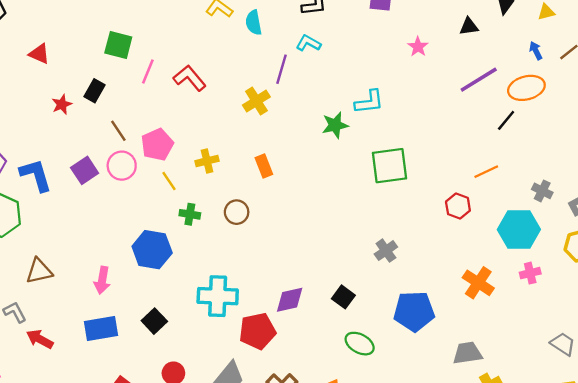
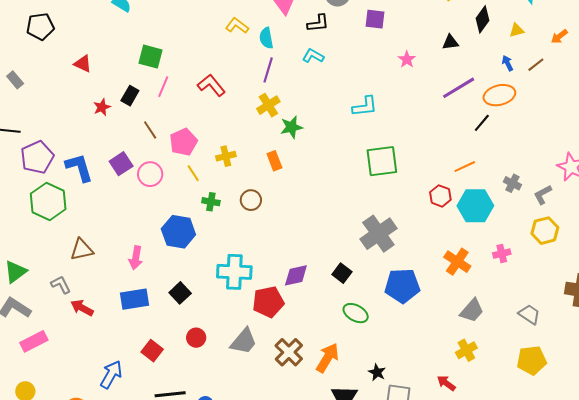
purple line: (282, 69) -> (268, 70), moved
pink line: (148, 72) -> (163, 87), moved
green star: (335, 125) -> (291, 127), moved
pink circle: (122, 166) -> (150, 174), moved
cyan hexagon: (519, 230) -> (475, 206), moved
gray cross: (386, 251) -> (378, 234), size x1.8
gray trapezoid: (467, 353) -> (472, 311), moved, turned 140

